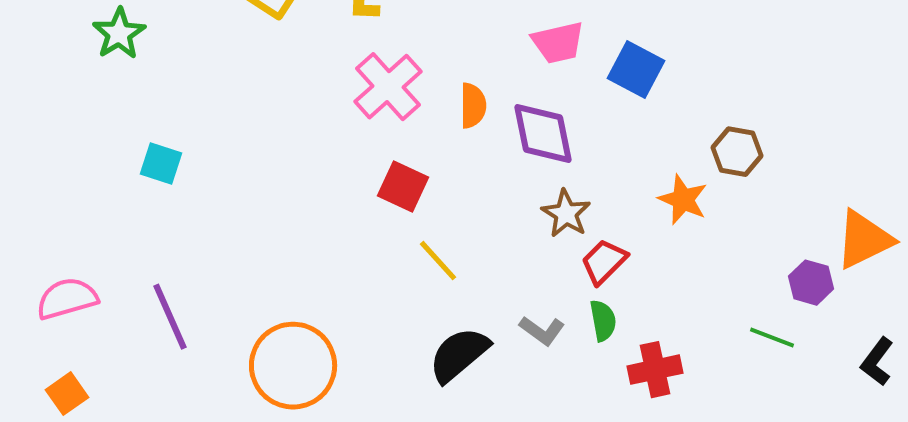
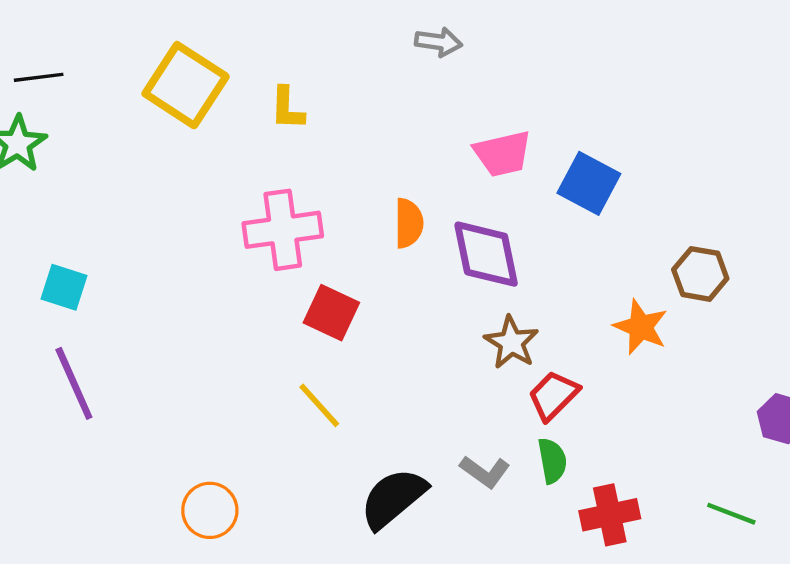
pink cross: (388, 87) -> (283, 230), moved, turned 34
yellow line: (438, 261) -> (319, 405), moved
purple line: (170, 317) -> (74, 383), moved
green line: (772, 338) -> (731, 514), moved
orange circle: (293, 366) -> (210, 510), size x0.6

